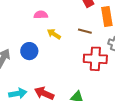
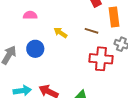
pink semicircle: (41, 15) -> (30, 15), moved

